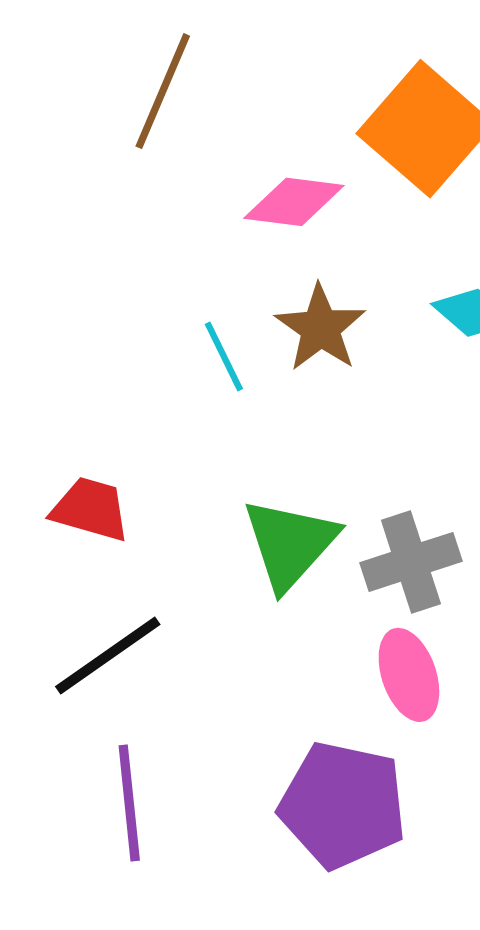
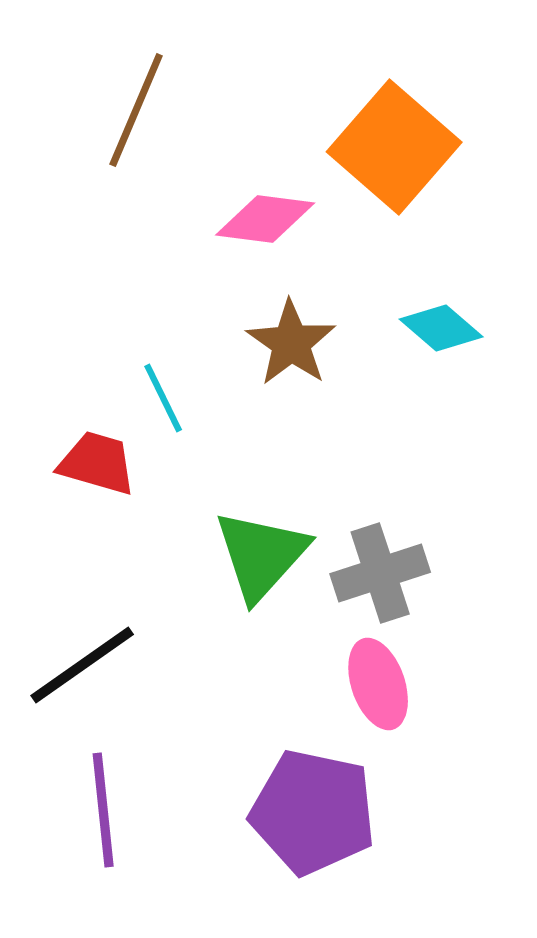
cyan line: (224, 357) -> (163, 398), moved
red trapezoid: (91, 509) -> (97, 463), moved

